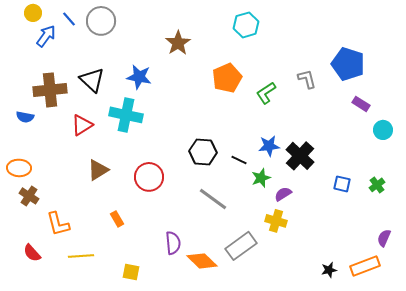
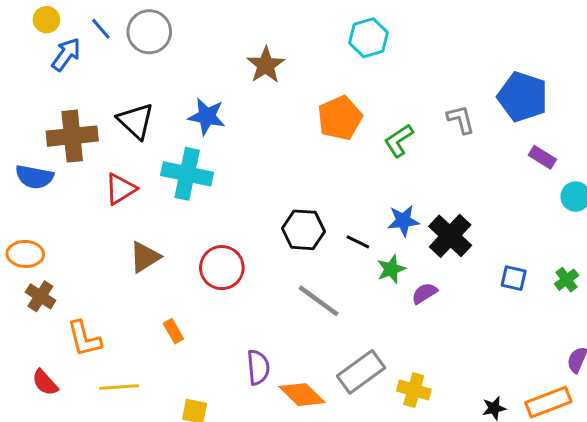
blue semicircle: (25, 117) -> (34, 177), size x1.4
yellow cross: (276, 221) -> (414, 390), moved

